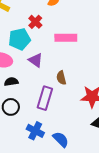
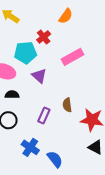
pink rectangle: (66, 38) -> (72, 57), turned -35
brown semicircle: (61, 78) -> (67, 105), moved
purple rectangle: (45, 98) -> (44, 116), size x0.7

